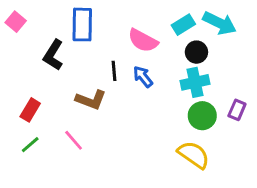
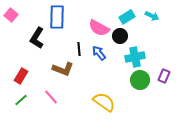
cyan arrow: (220, 23) -> (152, 16), size x0.6
black circle: (196, 52) -> (120, 36), moved
yellow semicircle: (194, 155) -> (104, 102), moved

